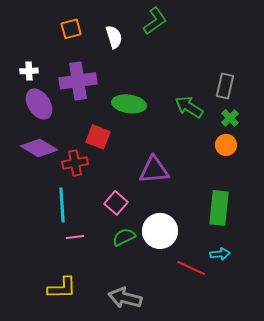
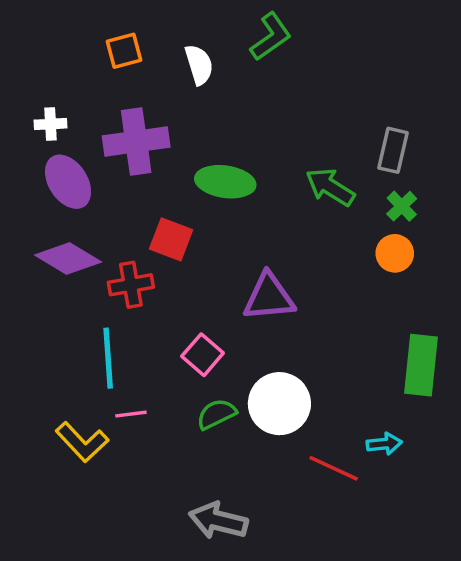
green rectangle: (219, 208) -> (421, 365), moved
yellow L-shape: (62, 288) -> (82, 442), moved, turned 48

